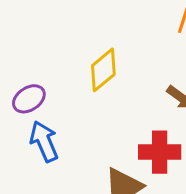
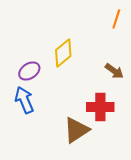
purple ellipse: (29, 99) -> (29, 71), moved

